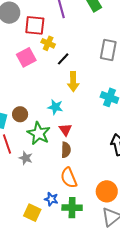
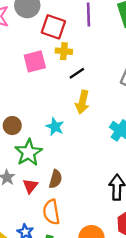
yellow cross: (48, 43) -> (64, 51), turned -32
red triangle: (65, 130) -> (30, 186), moved

